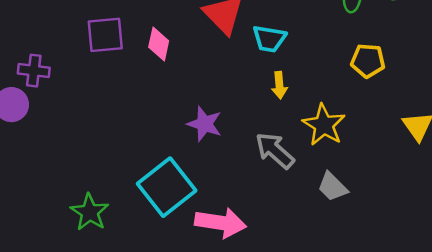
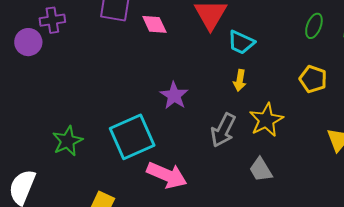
pink diamond: (159, 44) -> (154, 24), turned -52
purple cross: (34, 71) -> (52, 20), turned -30
gray arrow: (275, 151) -> (223, 130), turned -120

